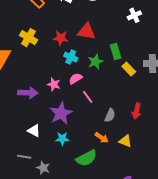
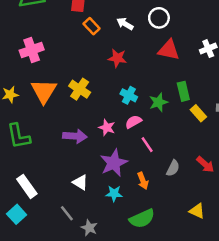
red triangle: (86, 31) -> (169, 50), moved
yellow cross: (29, 38) -> (80, 89), moved
red star: (61, 38) -> (117, 58), moved
red arrow: (137, 111) -> (205, 164), turned -63
orange arrow: (102, 138) -> (143, 181), moved, turned 32
yellow triangle: (125, 141) -> (197, 211), moved
gray line: (24, 157) -> (67, 213), turned 40

